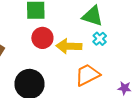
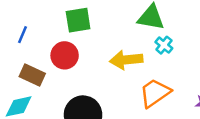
red circle: (42, 38) -> (65, 55), moved

